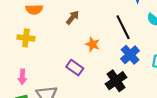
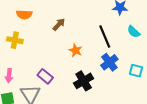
purple rectangle: (75, 68) -> (45, 76), moved
black cross: (116, 81) -> (84, 81), moved

